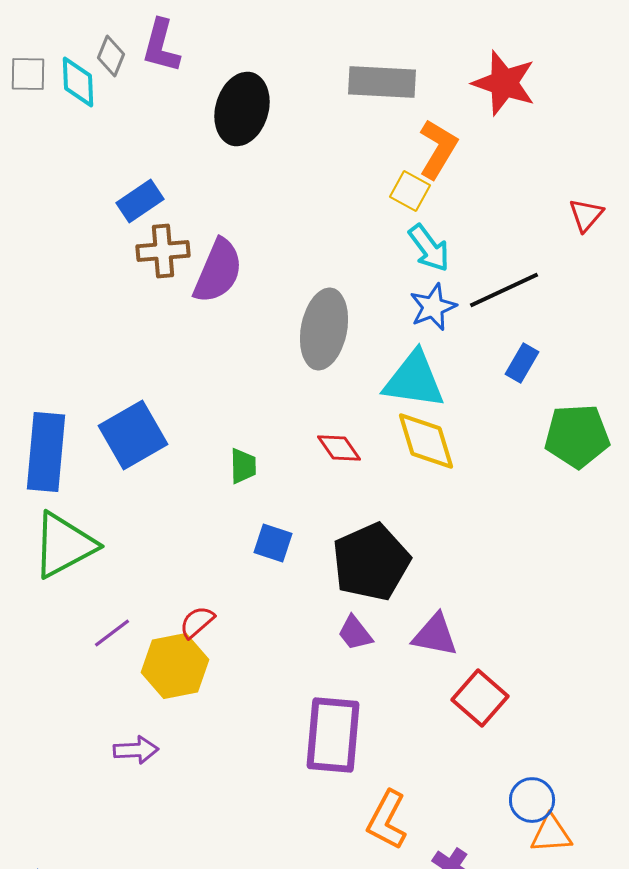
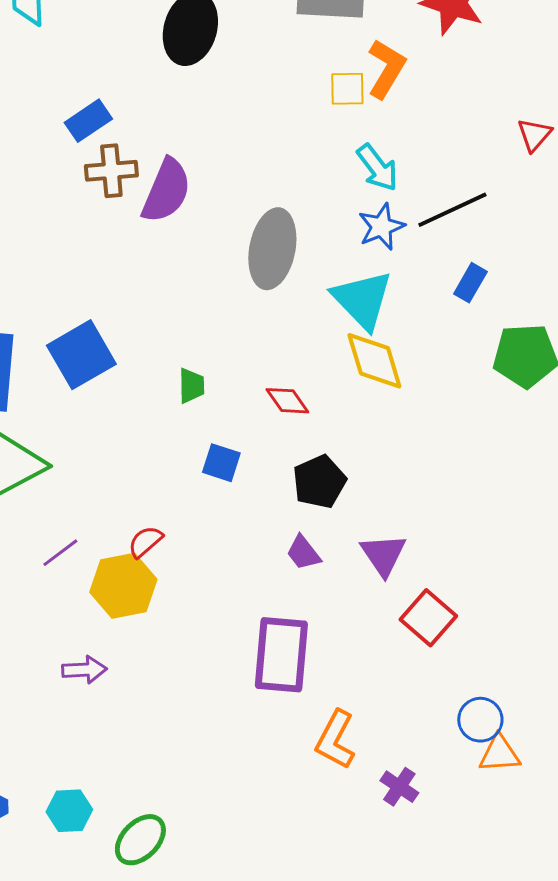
yellow square: (410, 191) -> (347, 89), moved, turned -30
cyan triangle: (414, 380) -> (362, 300), turned 38
red diamond: (339, 448) -> (287, 401), moved
black pentagon: (371, 562) -> (319, 482), size x0.7
purple triangle: (435, 635) -> (383, 555), turned 45

